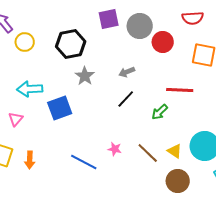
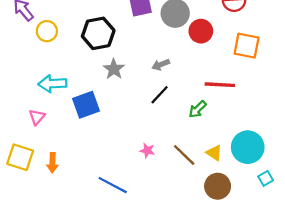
blue line: (84, 162) -> (113, 185), moved

